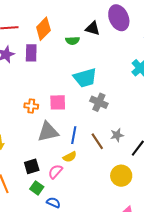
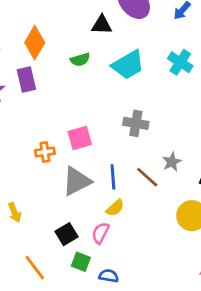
green semicircle: (72, 41) -> (80, 60), moved
cyan trapezoid: (85, 78) -> (128, 65), moved

